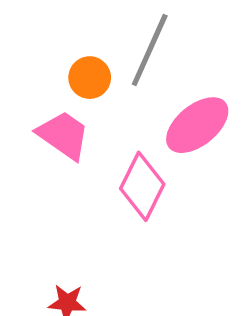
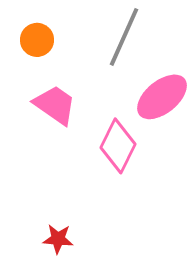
orange circle: (90, 78) -> (37, 40), moved

